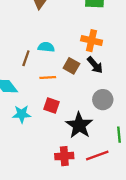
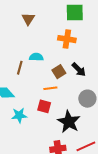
orange cross: (92, 41) -> (67, 39), moved
brown square: (71, 66) -> (59, 72), turned 32
orange line: (48, 78) -> (50, 88), moved

